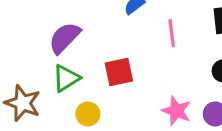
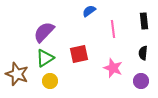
pink star: (176, 111) -> (113, 68), moved
yellow circle: (88, 114) -> (50, 81), moved

